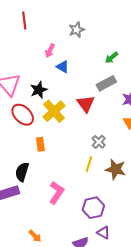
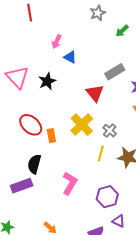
gray star: (77, 30) -> (98, 13), moved
green arrow: (112, 58) -> (122, 31), moved
yellow cross: (54, 111) -> (82, 125), moved
red ellipse: (23, 115) -> (31, 125), moved

